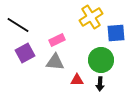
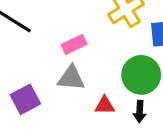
purple square: (25, 53) -> (25, 99), moved

